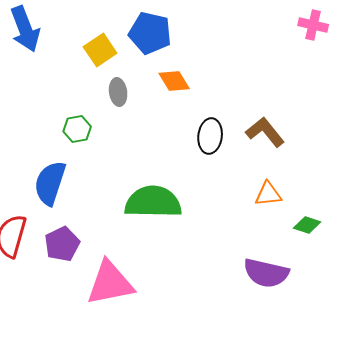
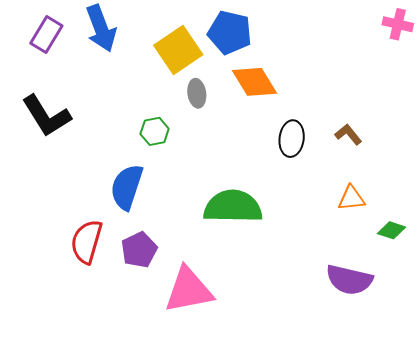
yellow square: (100, 50) -> (178, 50), size x1.4
orange diamond: (174, 81) -> (255, 82), size x1.4
brown L-shape: (265, 132) -> (348, 134), size x0.7

